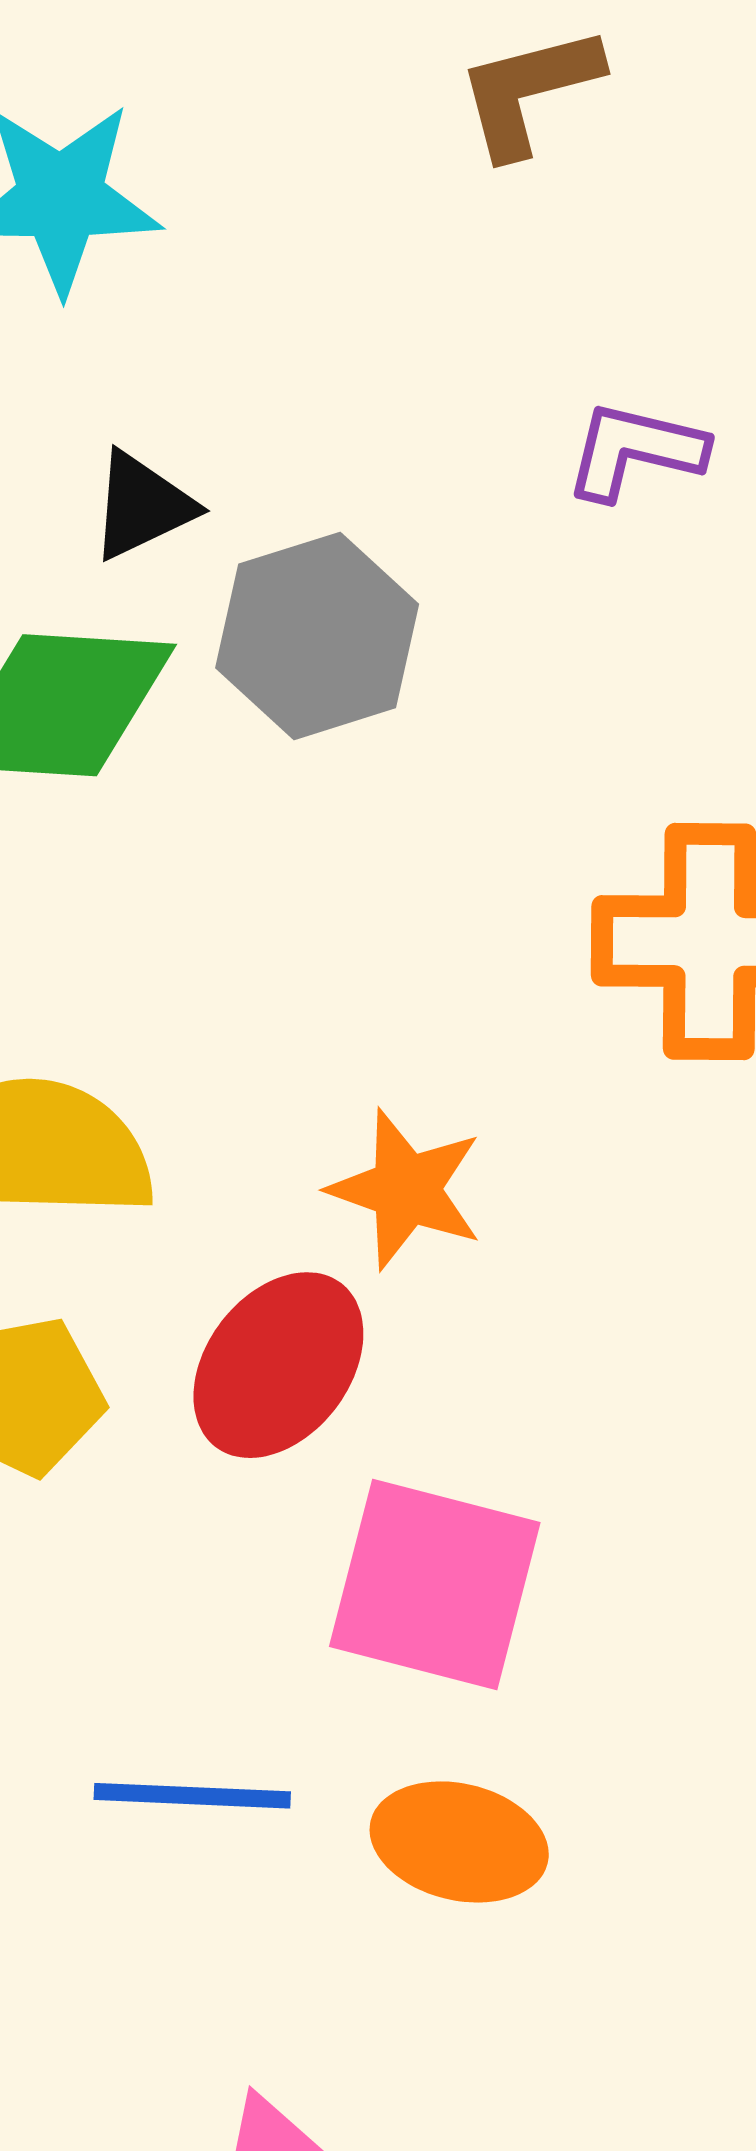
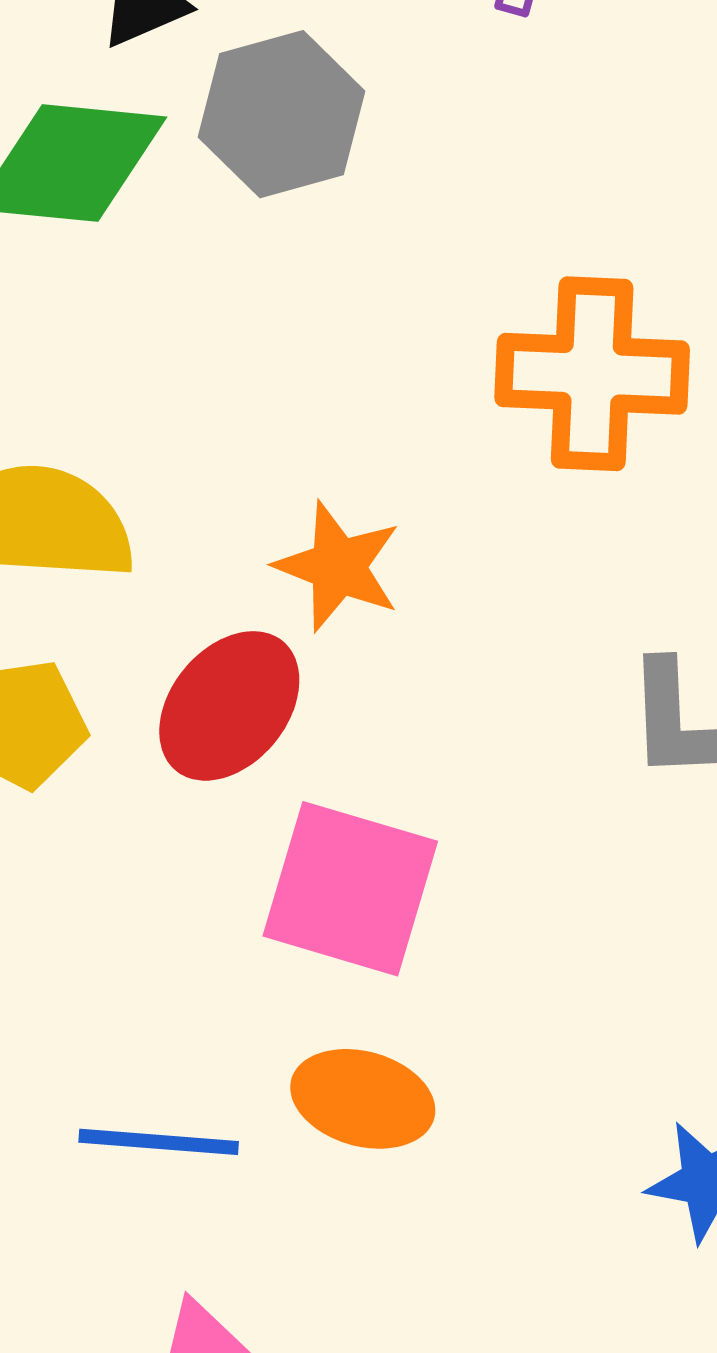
blue line: (192, 1796) -> (159, 1142), moved

